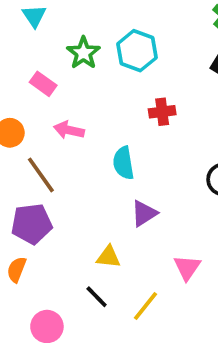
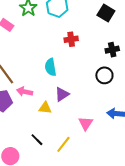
pink arrow: (69, 130) -> (25, 92), moved
yellow triangle: (108, 257) -> (45, 108), moved

